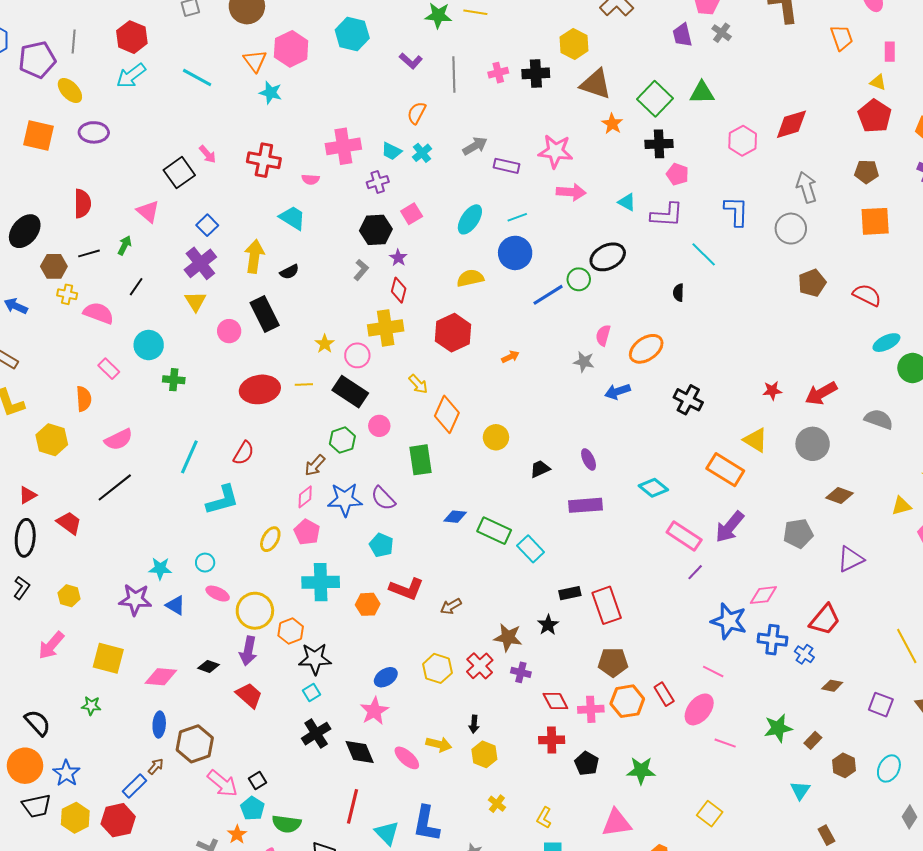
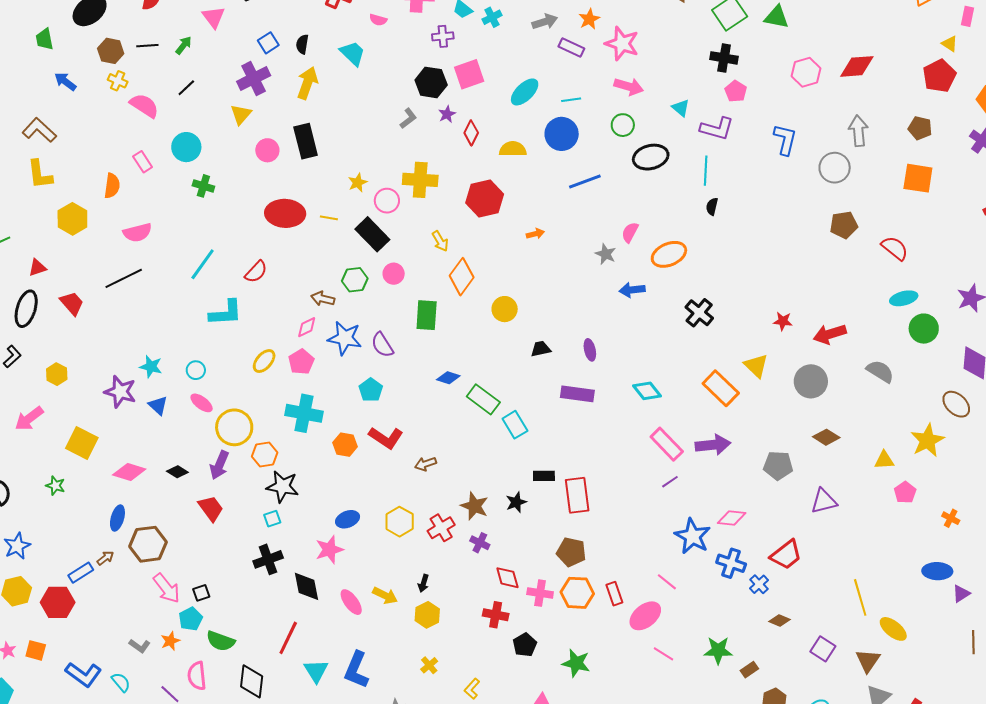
orange star: (612, 124) -> (589, 19), moved
pink square: (412, 214) -> (469, 74), size x1.4
cyan line: (704, 254) -> (706, 171), moved, turned 36
black semicircle: (289, 272) -> (302, 44), moved, turned 114
green circle: (579, 279) -> (623, 125), moved
red diamond: (399, 290) -> (471, 133), moved
brown arrow: (315, 465) -> (323, 299), turned 50
purple arrow: (730, 527) -> (713, 445), turned -148

